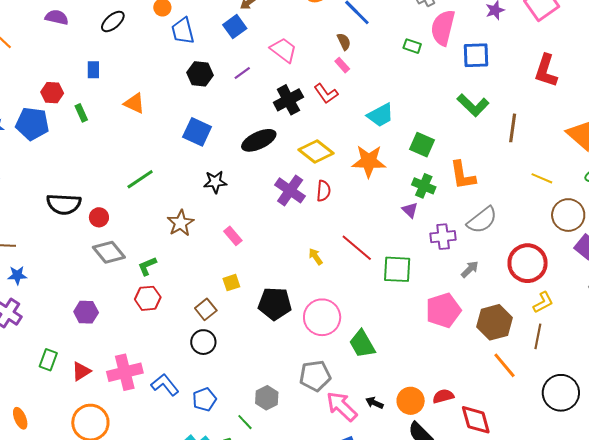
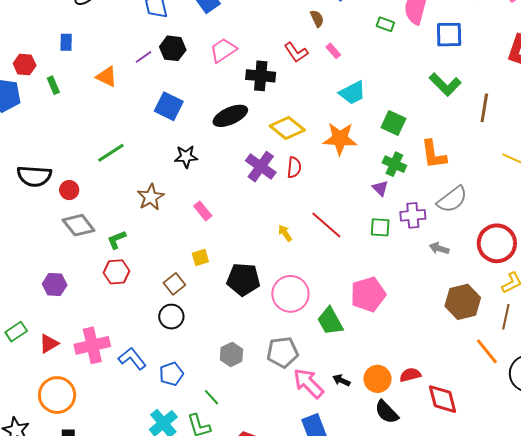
pink trapezoid: (283, 50) -> (223, 50), moved, turned -72
pink rectangle: (342, 65) -> (333, 51), moved
purple line: (242, 73) -> (144, 57), moved
red L-shape: (326, 94) -> (296, 52), moved
black cross: (288, 100) -> (261, 76), turned 32
green square: (397, 269) -> (380, 227), moved, size x0.7
gray arrow: (470, 269) -> (439, 248), turned -120
pink pentagon: (443, 310) -> (368, 294), moved
green rectangle: (48, 360) -> (16, 332), turned 35
orange line: (505, 365) -> (487, 351), moved
gray hexagon: (267, 398) -> (231, 354), moved

